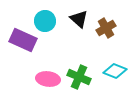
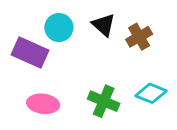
pink ellipse: (48, 79) -> (43, 104), moved

